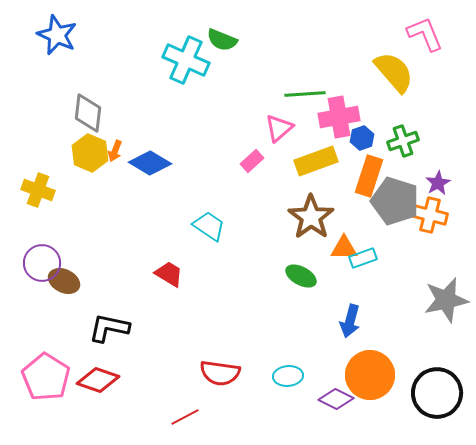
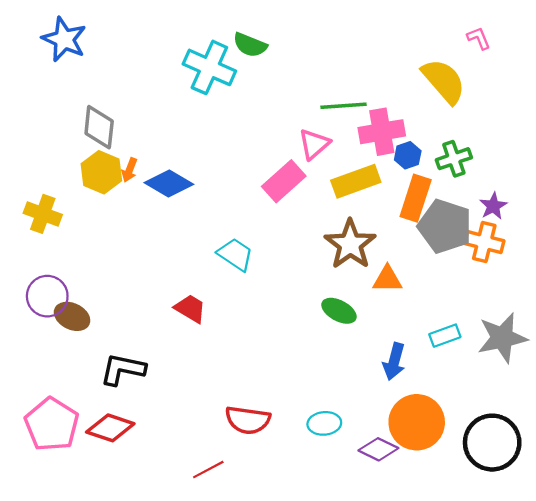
pink L-shape: (425, 34) -> (479, 38), size x0.6
pink rectangle: (252, 161) -> (284, 181), size x1.6
cyan rectangle: (363, 258) -> (445, 336), moved

